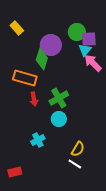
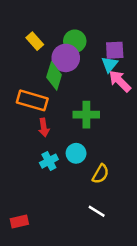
yellow rectangle: (17, 28) -> (35, 41), moved
green circle: (77, 32) -> (75, 41), moved
green cross: (59, 98) -> (86, 115), moved, turned 30
cyan cross: (38, 140) -> (49, 161), moved
yellow semicircle: (78, 149) -> (101, 174), moved

